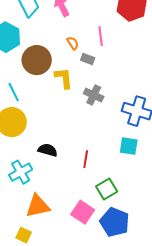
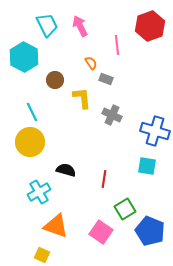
pink line: (101, 36) -> (117, 45), moved
brown circle: (37, 60) -> (55, 80), size x0.6
orange triangle: (38, 206) -> (56, 226), turned 32
blue pentagon: (115, 222) -> (150, 231), moved

